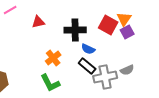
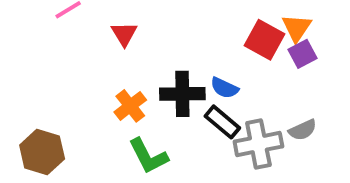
red triangle: (38, 22) -> (124, 34), turned -48
black cross: (75, 30) -> (182, 94), moved
orange cross: (53, 58) -> (130, 106), moved

